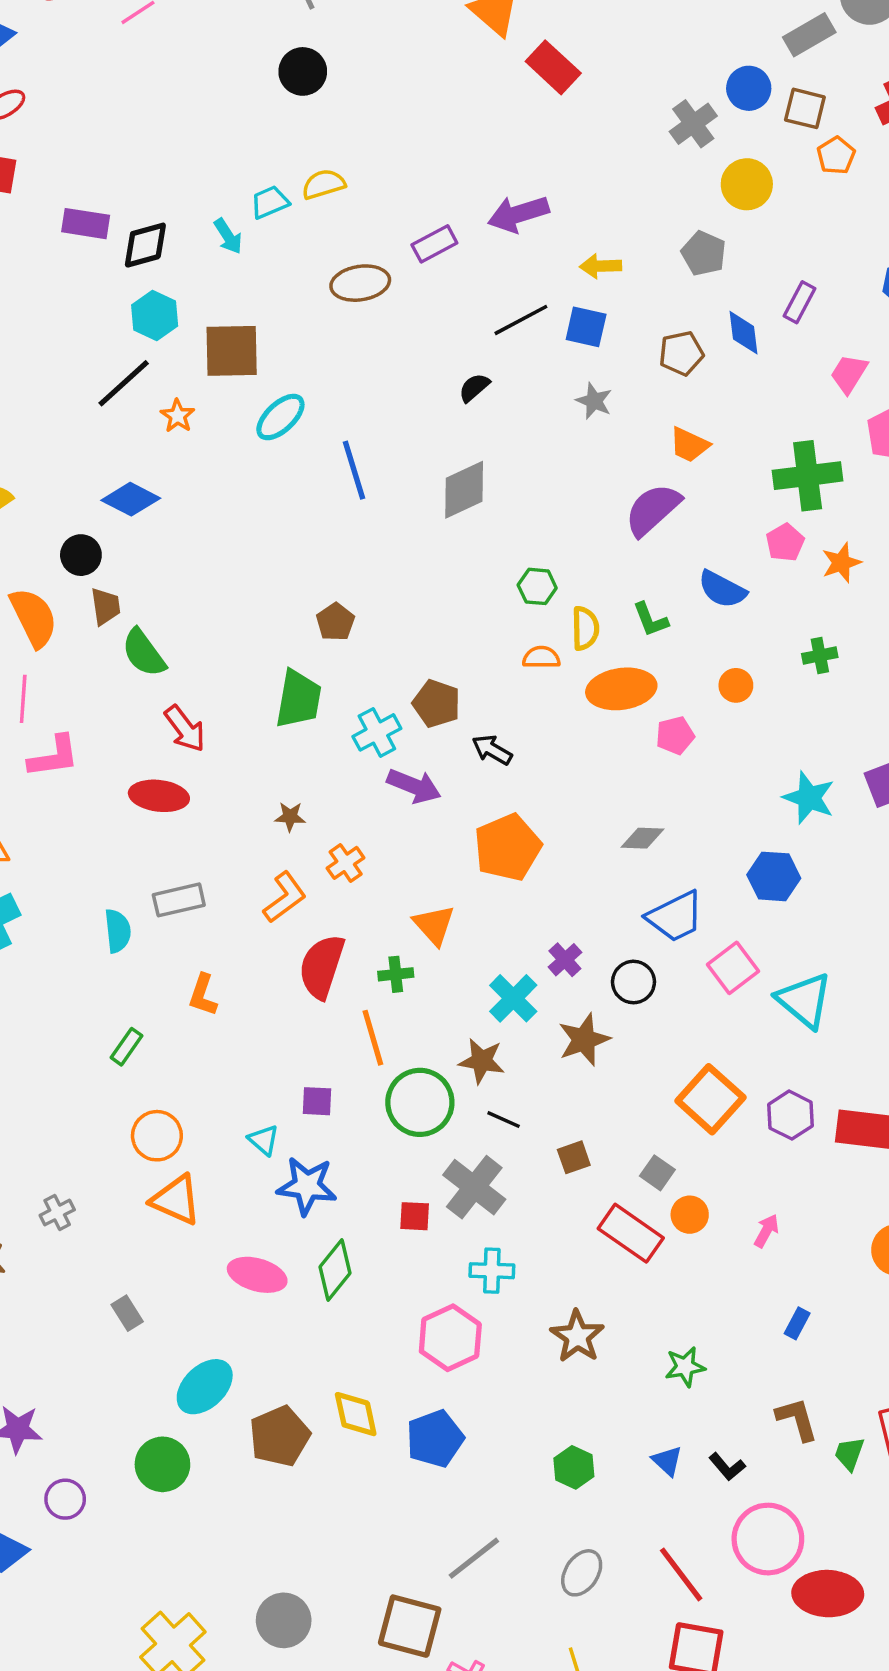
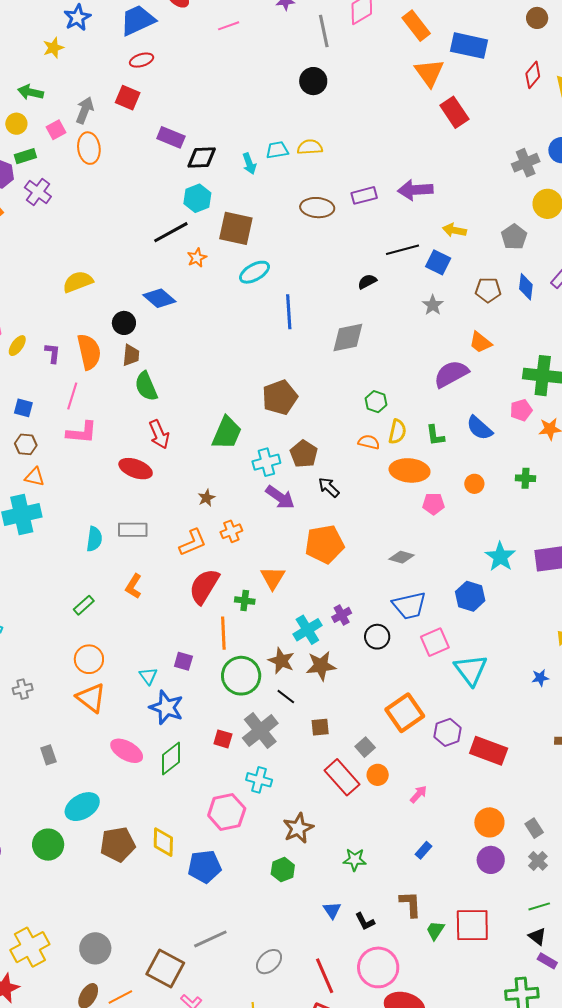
brown pentagon: (335, 622) -> (280, 397), moved, size x1.6
brown star: (290, 817) -> (206, 498), turned 30
brown star: (584, 1040) -> (321, 666), moved
green hexagon: (574, 1467) -> (283, 870), moved

